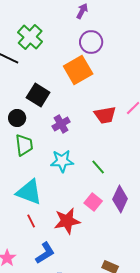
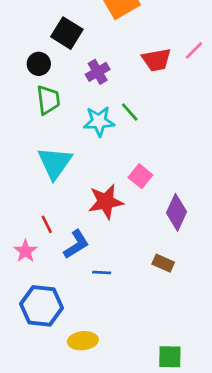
green line: (98, 167) -> (130, 112), moved
cyan triangle: (29, 192) -> (55, 163), turned 44
purple diamond: (120, 199) -> (177, 212), moved
red line: (31, 221) -> (47, 224), moved

